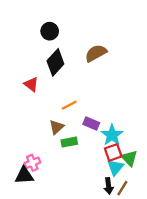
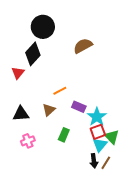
black circle: (50, 31) -> (43, 27), size x1.5
black diamond: (55, 62) -> (33, 54), moved
red triangle: (31, 84) -> (18, 73), moved, turned 32
green rectangle: (69, 142) -> (64, 135), moved, turned -56
black triangle: (24, 175) -> (21, 114), moved

